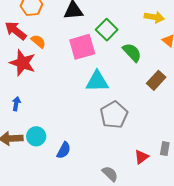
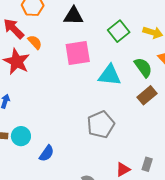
green square: (107, 30) -> (119, 31), moved
green semicircle: (132, 52) -> (143, 67), moved
cyan triangle: (97, 81) -> (110, 75), moved

